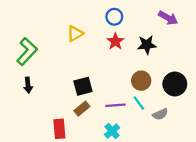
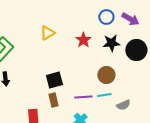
blue circle: (114, 17) -> (106, 17), moved
black circle: (175, 84) -> (136, 50), moved
cyan line: (139, 103) -> (104, 95), turned -64
brown rectangle: (82, 109) -> (53, 100), turned -64

